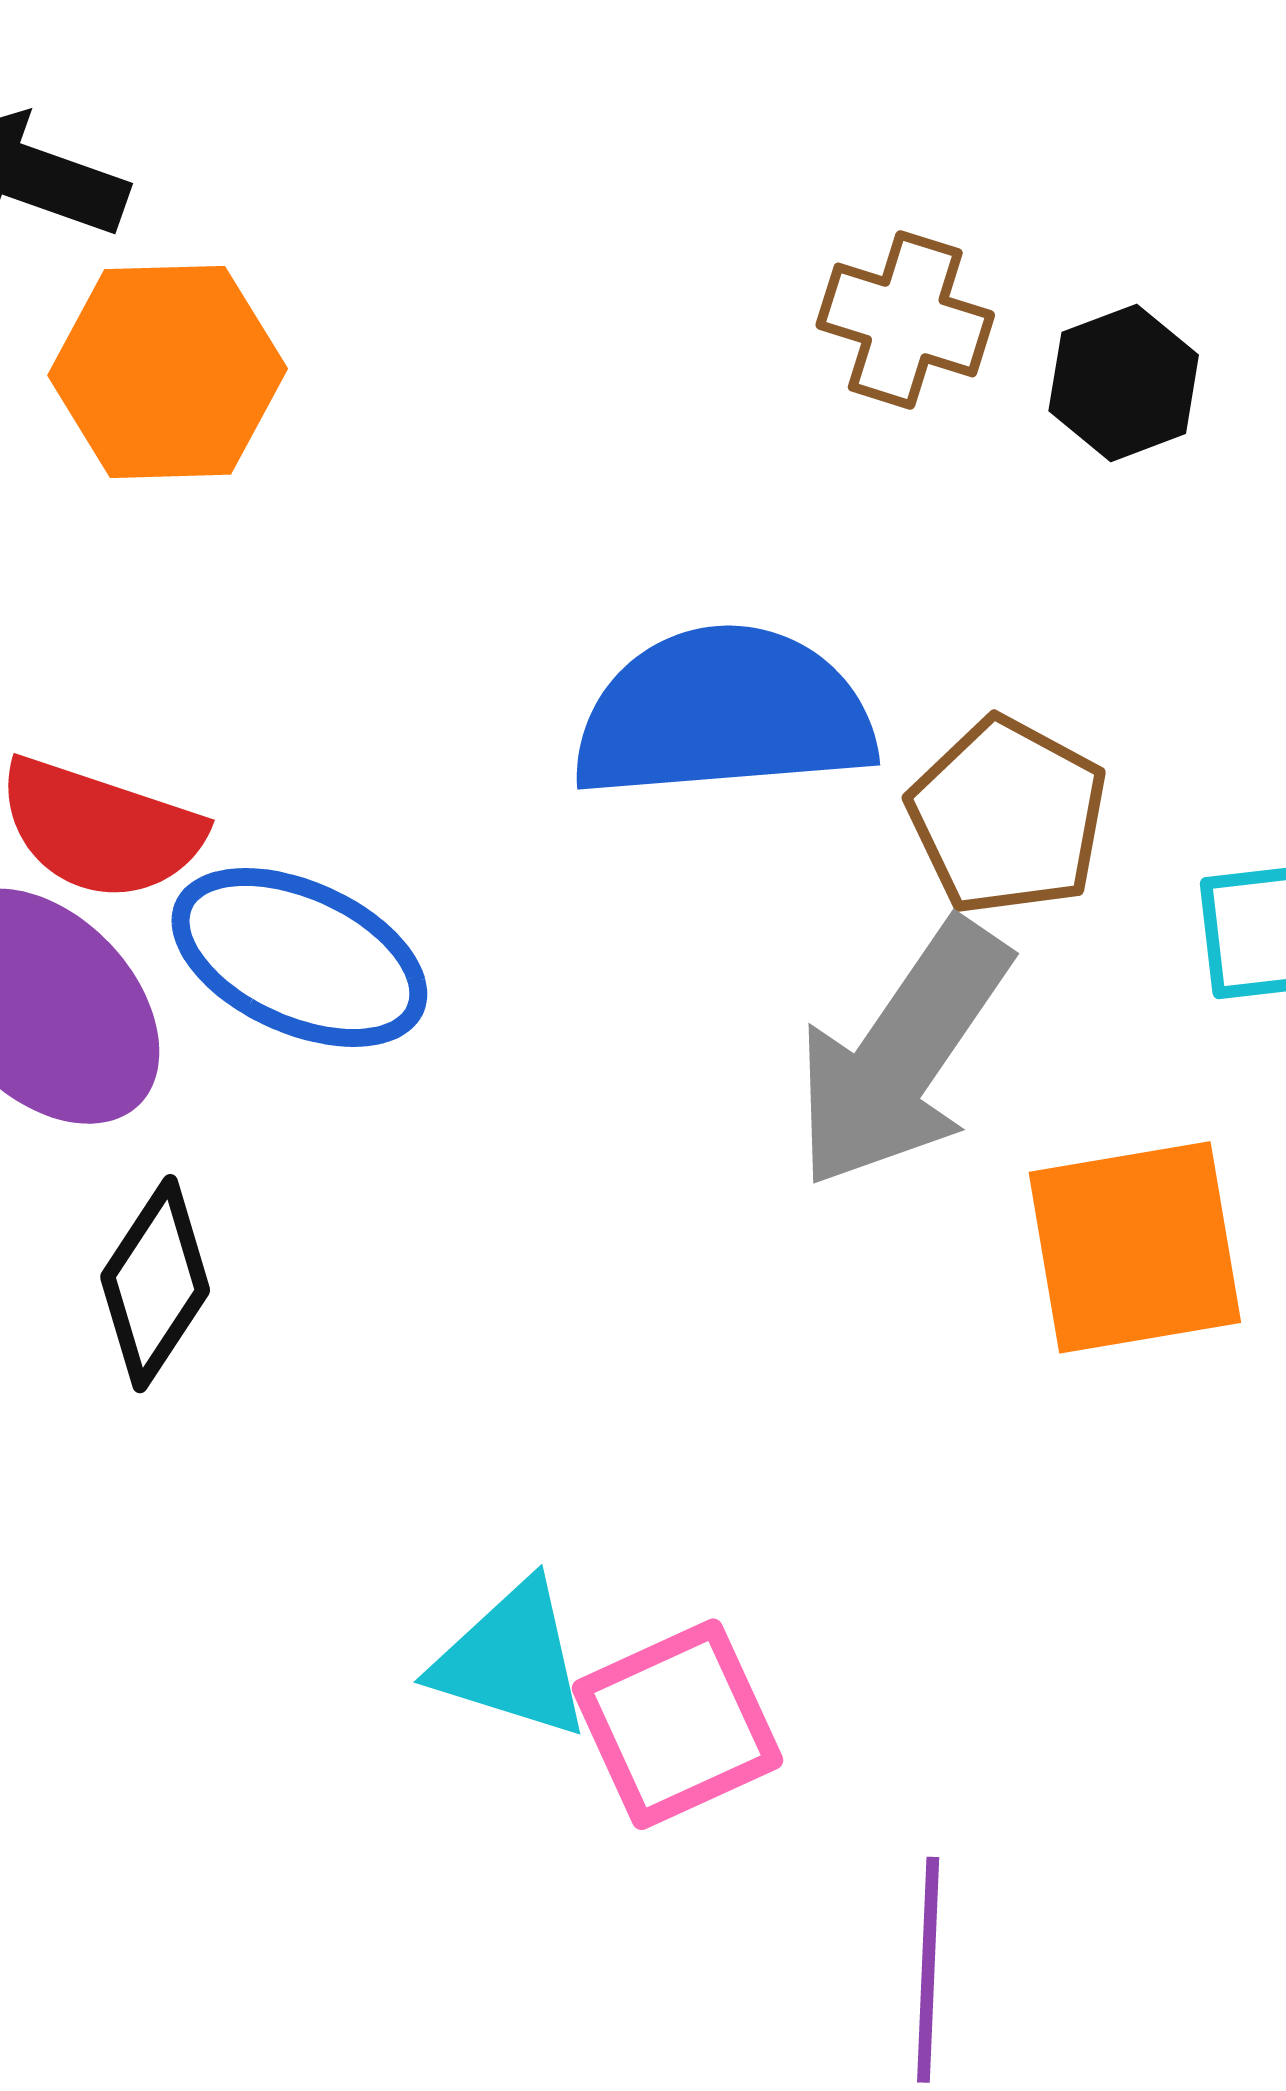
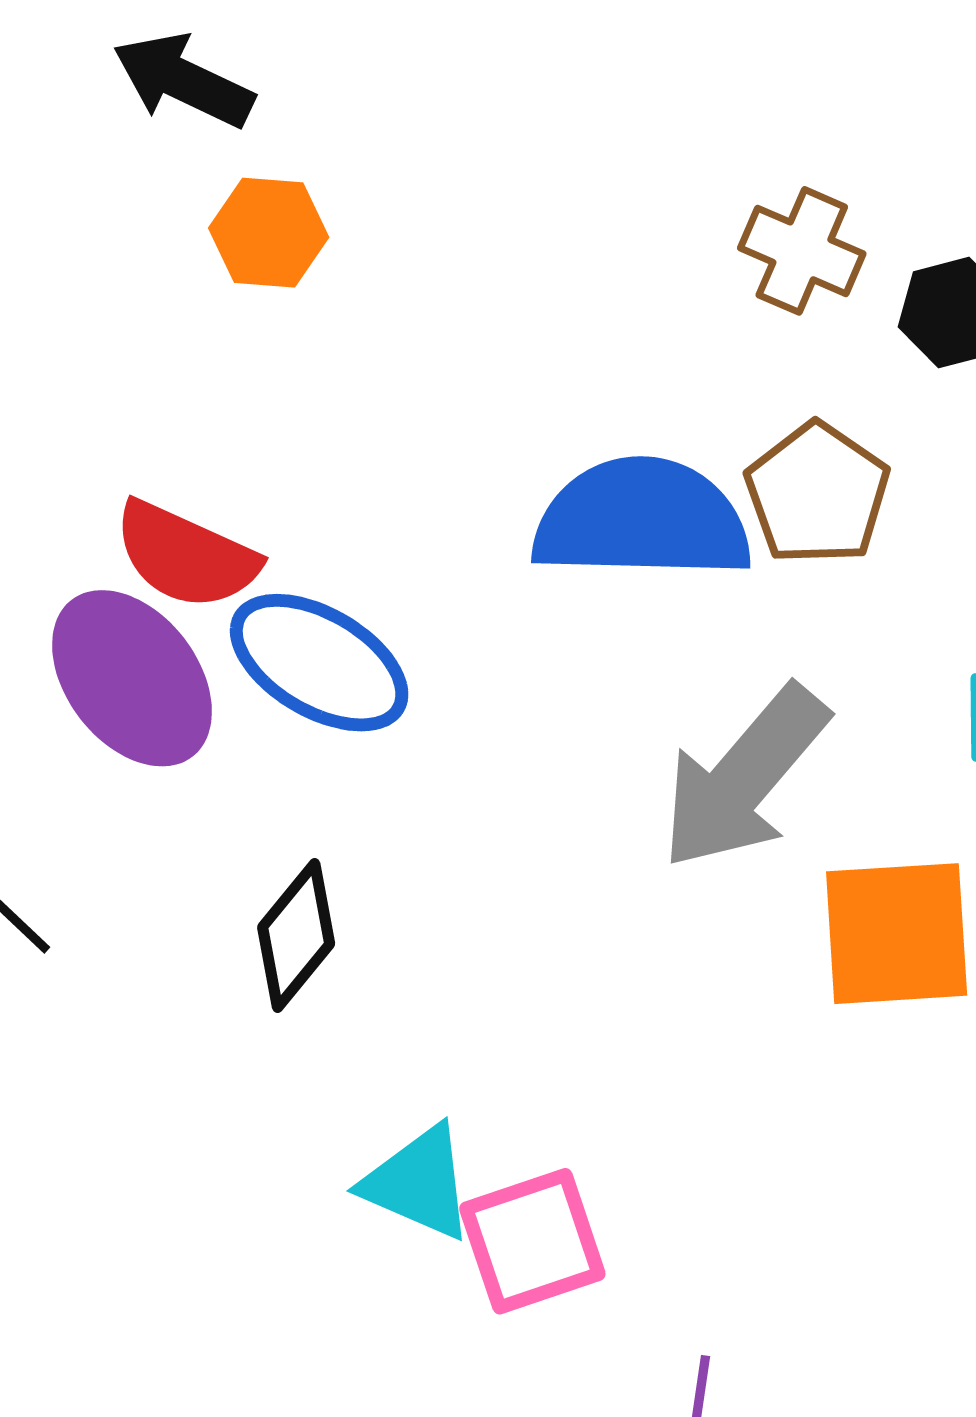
orange hexagon: (168, 372) -> (269, 233), size x0.7
brown pentagon: (1008, 816) -> (817, 494), moved
black diamond: (155, 1284) -> (296, 936), moved

